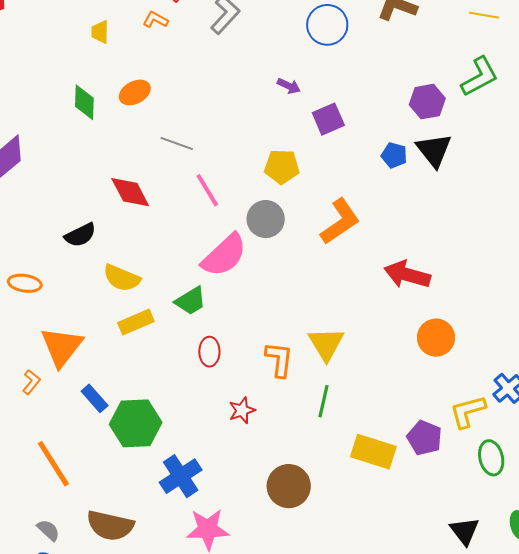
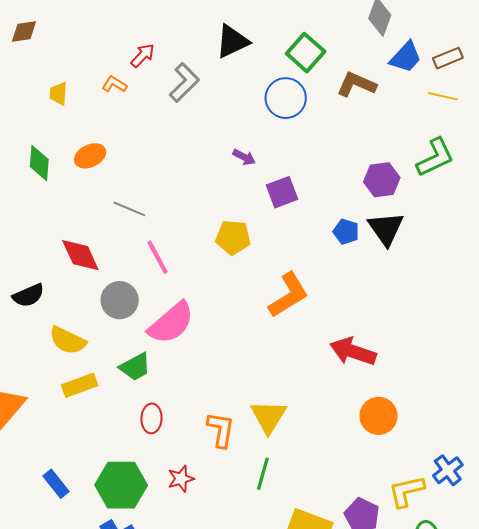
gray circle: (266, 219) -> (120, 300), moved
blue rectangle: (95, 398) -> (56, 484), moved
green hexagon: (136, 423) -> (121, 485), moved

